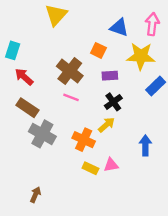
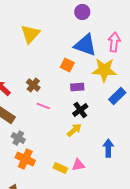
blue triangle: (119, 28) -> (85, 45), size x1.4
brown cross: (70, 71) -> (33, 85), moved, size x0.6
gray cross: (42, 134) -> (18, 138), size x0.6
orange cross: (84, 140) -> (25, 159), moved

